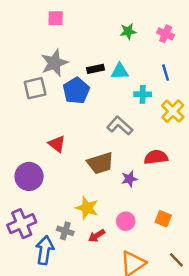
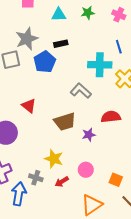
cyan triangle: (120, 71) -> (59, 15), moved
cyan cross: (143, 94) -> (100, 65), size x1.6
orange square: (163, 219) -> (116, 180), moved

